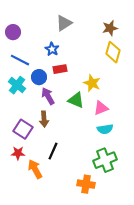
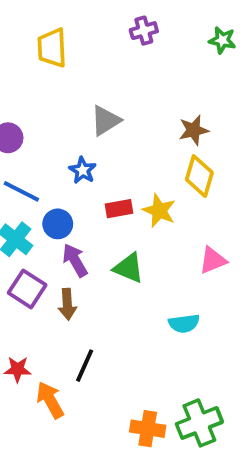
red rectangle: (60, 69) -> (119, 209), moved
yellow star: (92, 83) -> (159, 211), moved
pink triangle: (101, 108) -> (213, 260), moved
purple square: (23, 129) -> (27, 289), moved
green cross: (105, 160) -> (199, 423), moved

